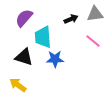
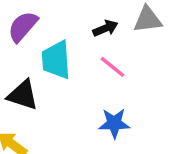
pink line: (93, 41) -> (112, 67), moved
blue star: (55, 59) -> (114, 123), moved

